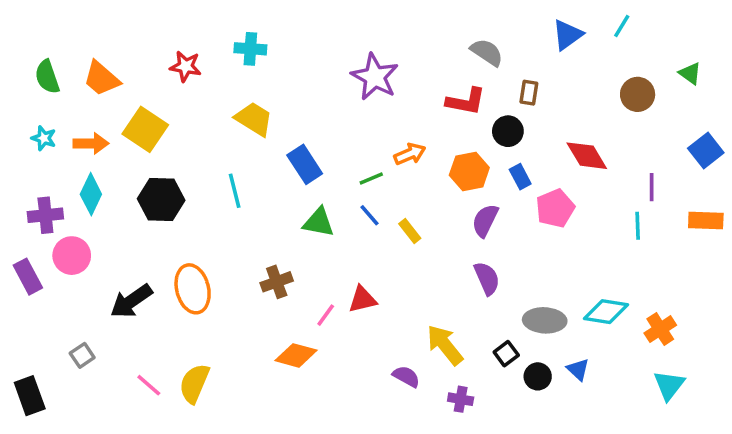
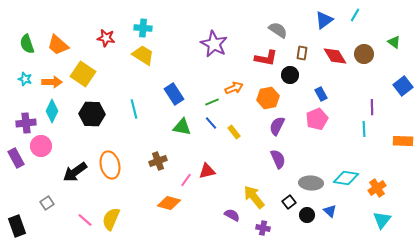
yellow trapezoid: (254, 119) -> (143, 55), moved
red diamond: (587, 156) -> (335, 56), moved
blue rectangle: (520, 177) -> (321, 94), moved
orange rectangle: (706, 221) -> (403, 141), moved

